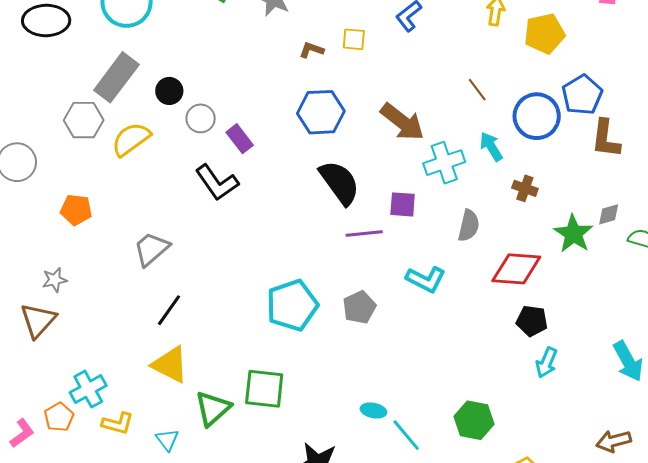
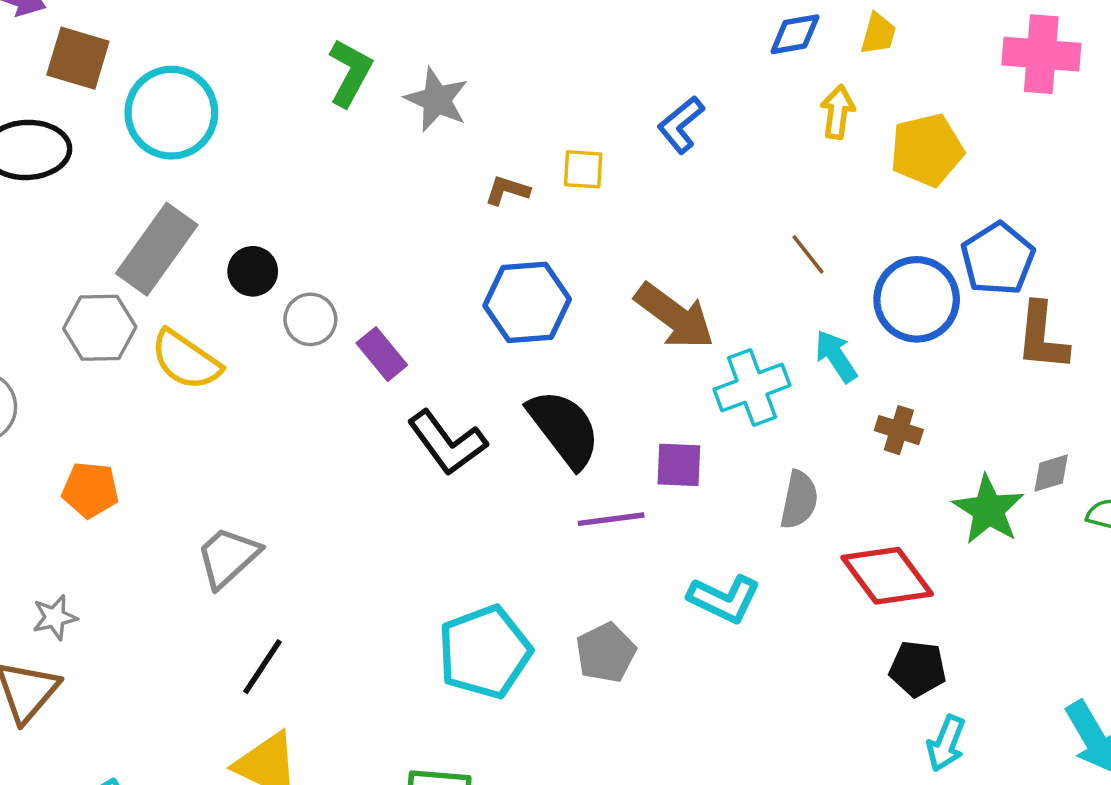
yellow semicircle: (131, 139) -> (186, 360), turned -108
black L-shape: (217, 183) -> (447, 443), moved
red diamond: (516, 269) -> (887, 576), turned 51

